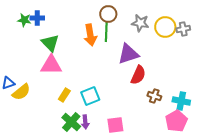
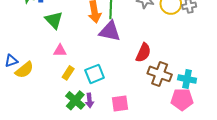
purple triangle: (128, 54) -> (110, 31), moved, turned 30
pink triangle: (51, 65) -> (60, 51), moved, size x0.6
brown cross: (154, 96) -> (160, 74), size x1.6
pink pentagon: (176, 121) -> (182, 99), turned 30

